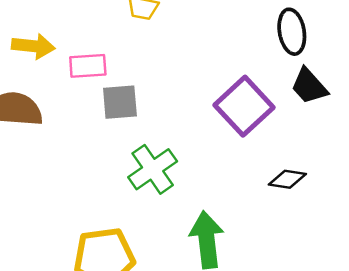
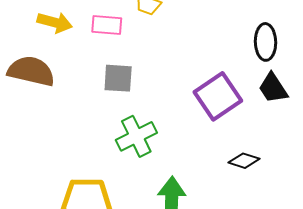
pink rectangle: (88, 66) -> (107, 25), moved

